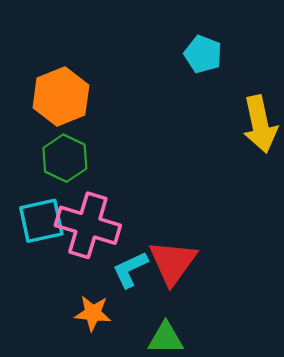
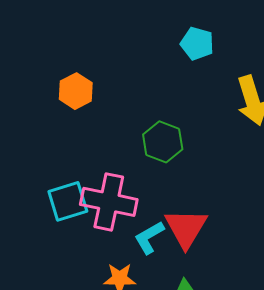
orange hexagon: (61, 97) -> (76, 91), size x0.7
green hexagon: (65, 158) -> (163, 142), moved

